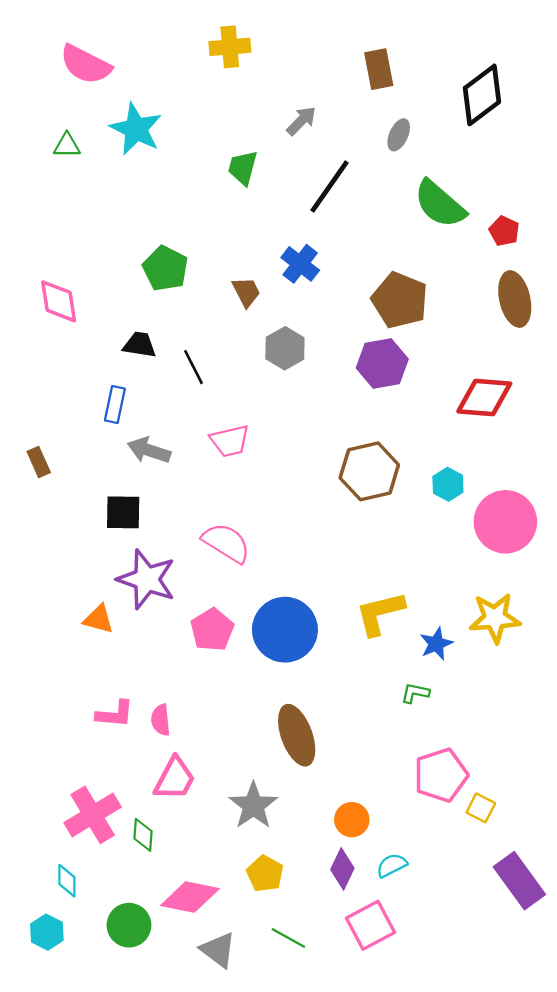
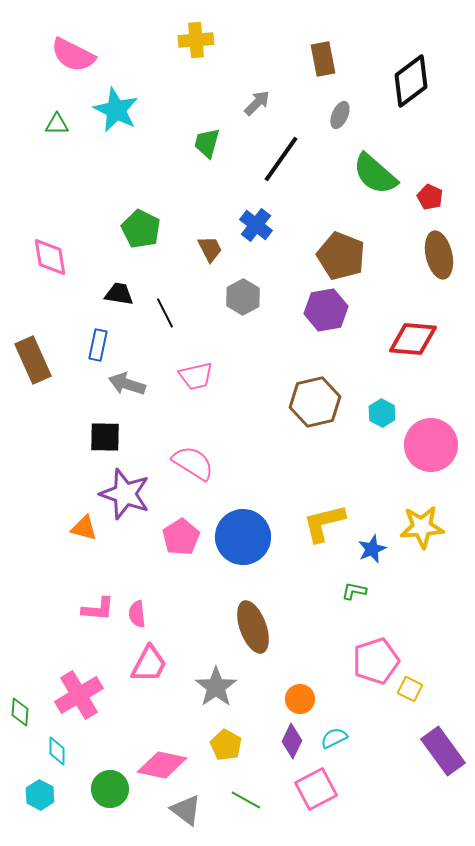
brown rectangle: (39, 462) -> (33, 360), moved, size x1.8
green diamond: (143, 835) -> (20, 712), moved

